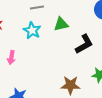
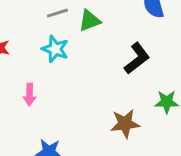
green triangle: (61, 24) -> (90, 21), moved

